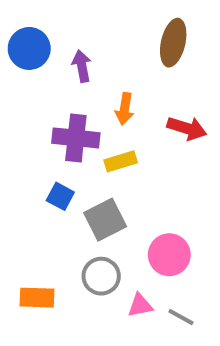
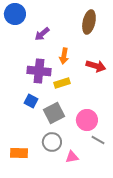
blue circle: (29, 48) -> (15, 14), moved
purple arrow: (82, 66) -> (42, 34), turned -119
pink circle: (169, 255) -> (87, 120), moved
gray line: (181, 317) -> (98, 140), moved

